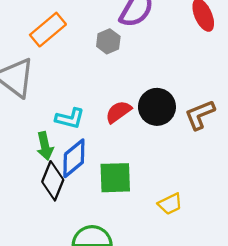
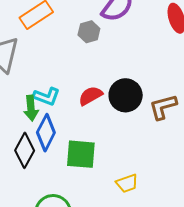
green arrow: (45, 146) -> (31, 108), moved
blue diamond: (74, 158) -> (46, 133), turned -30

